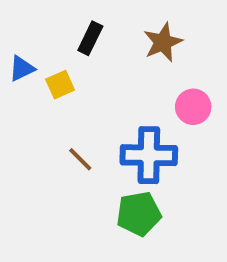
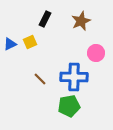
blue triangle: (22, 68) -> (10, 44), moved

